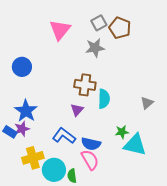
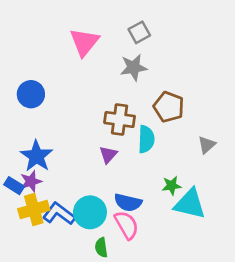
brown pentagon: (120, 28) -> (169, 107), moved
blue L-shape: (64, 136) -> (59, 214), moved
yellow cross: (33, 158) -> (34, 210), moved
cyan circle: (54, 170) -> (90, 212), moved

